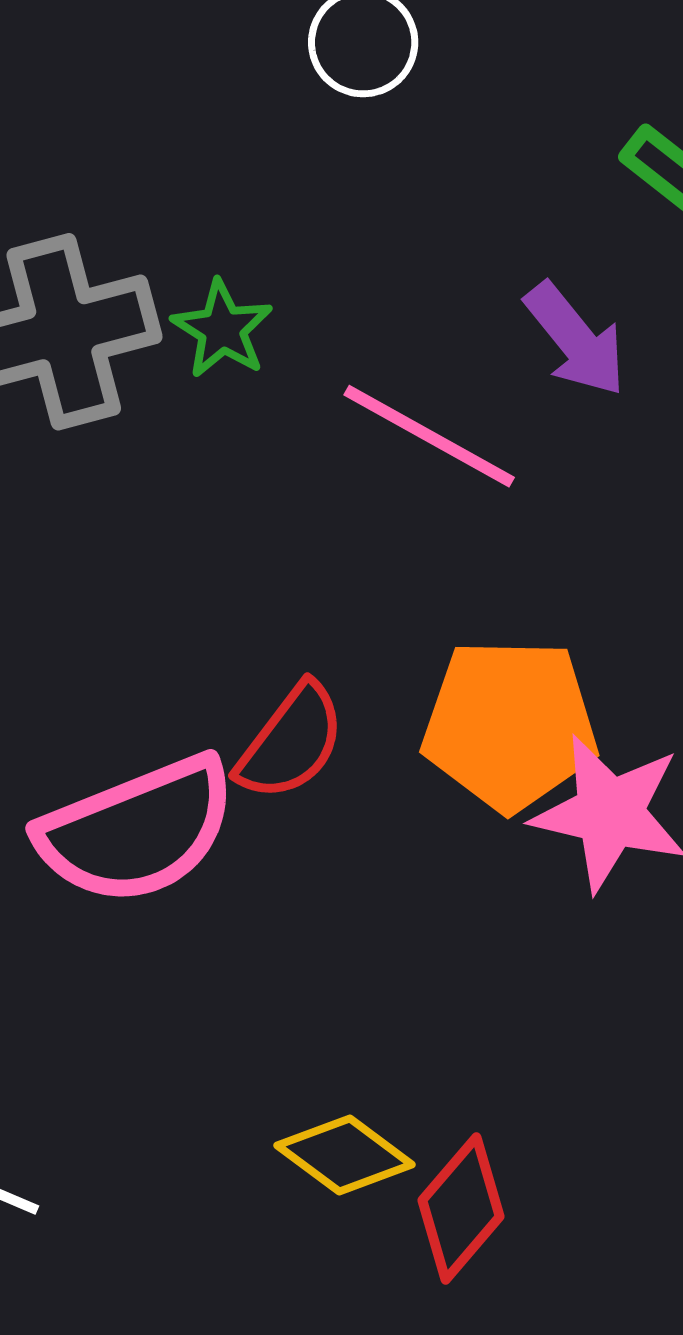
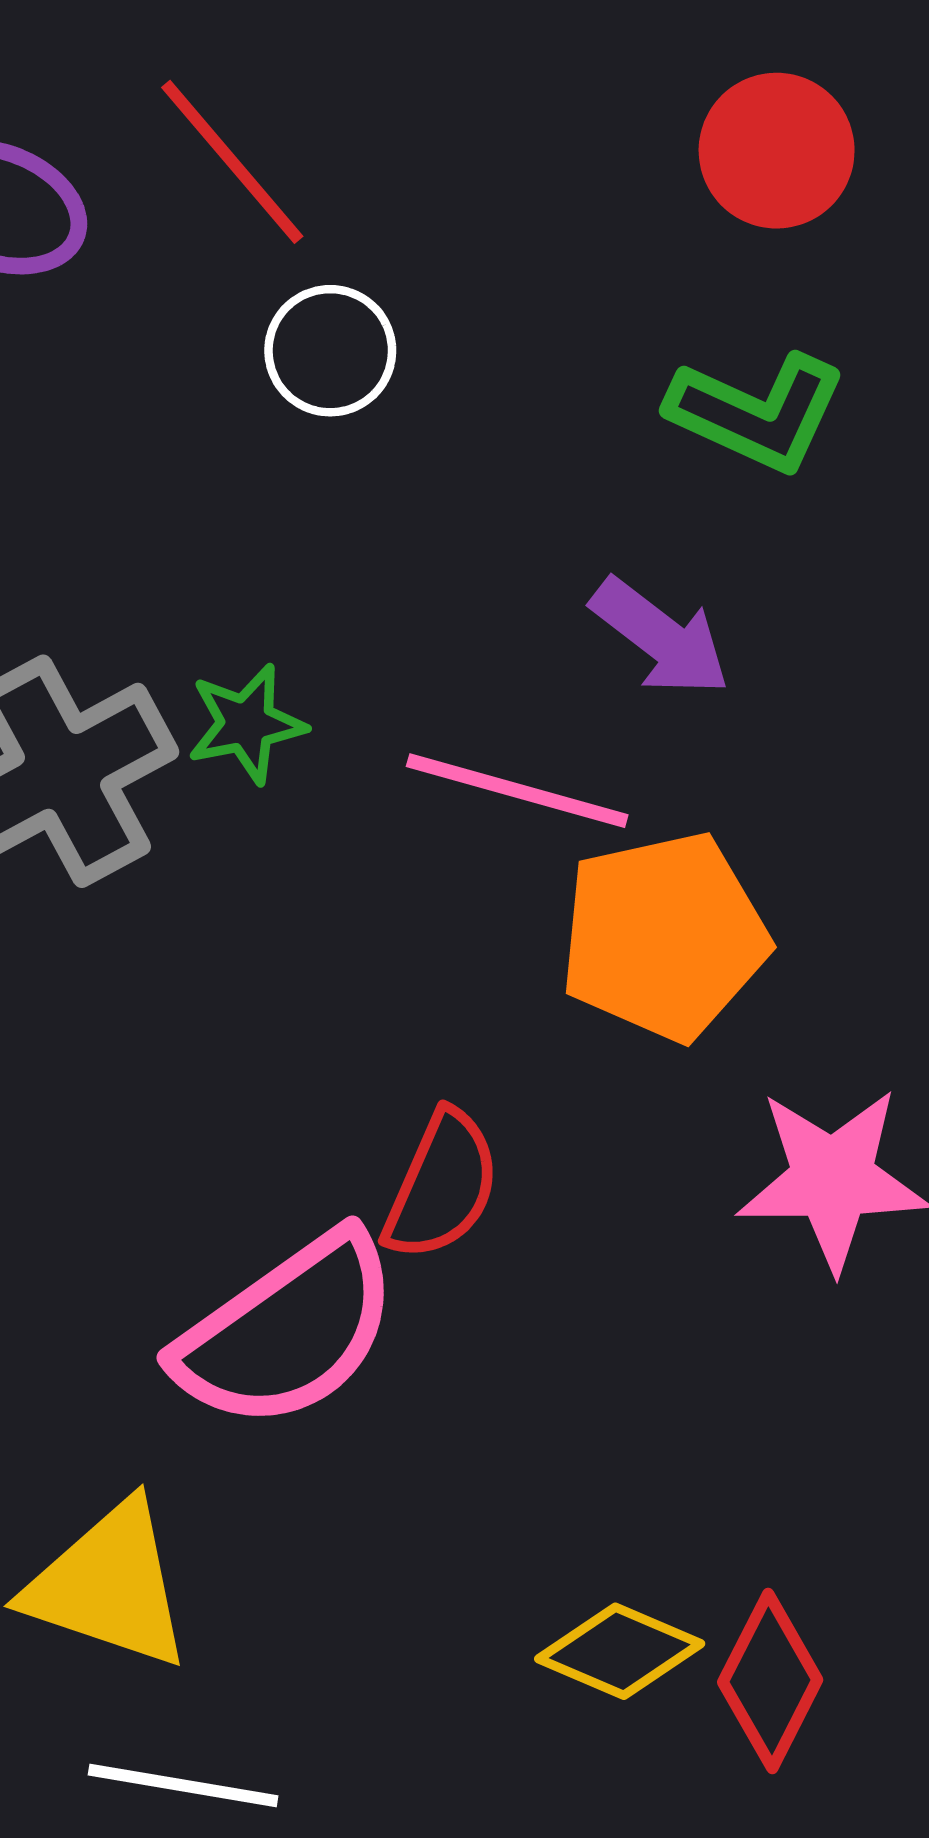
green star: (222, 329) -> (246, 724), turned -30
orange pentagon: (510, 725) -> (664, 936), moved

